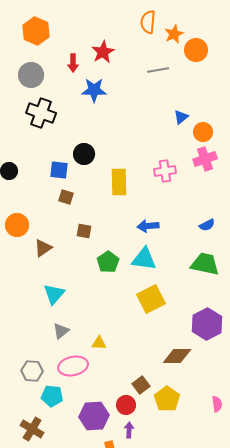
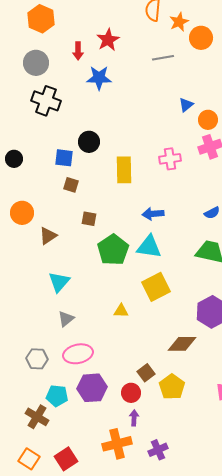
green pentagon: (108, 262) -> (113, 250), size x1.4
yellow triangle: (99, 343) -> (121, 311), moved
cyan pentagon: (52, 396) -> (57, 396), moved
purple hexagon: (94, 416) -> (92, 388), moved

